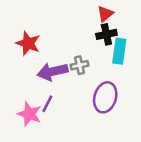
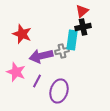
cyan rectangle: (119, 51) -> (72, 40), moved
purple ellipse: (105, 97) -> (59, 91), moved
pink star: (29, 114) -> (16, 72), moved

